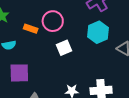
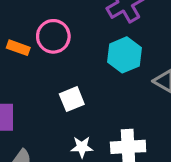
white square: (64, 48) -> (72, 99), moved

